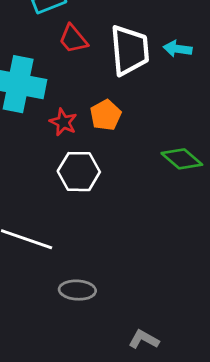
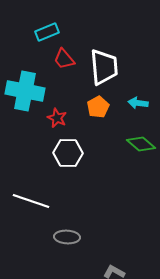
cyan arrow: (178, 49) -> (138, 103), moved
orange pentagon: (106, 115) -> (98, 107), moved

